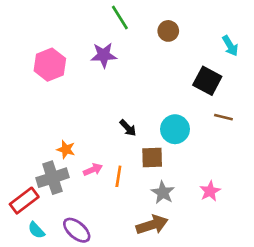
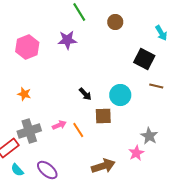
orange star: (66, 149) -> (24, 94), moved
orange line: (118, 176) -> (78, 130), turned -42
pink star: (210, 191) -> (136, 153), moved
gray star: (163, 192) -> (149, 136), moved

